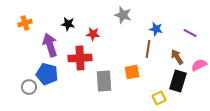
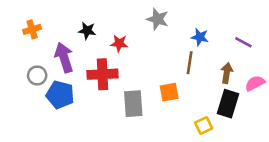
brown arrow: (177, 57) -> (227, 73), turned 42
gray circle: (29, 87) -> (37, 75), moved

